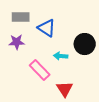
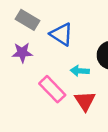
gray rectangle: (21, 17) -> (27, 20), turned 30
red triangle: (65, 89) -> (85, 101), moved

